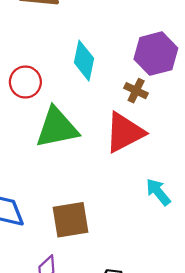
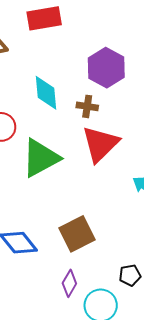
brown cross: (136, 91) -> (87, 106), moved

